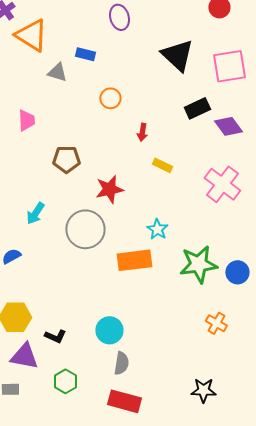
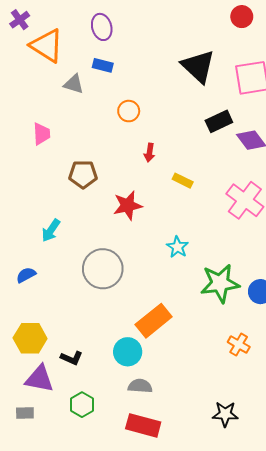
purple ellipse: (119, 17) -> (102, 27), moved
red arrow: (142, 132) -> (149, 153), moved
gray circle: (85, 229) -> (103, 269), moved
orange rectangle: (134, 260) -> (154, 321), moved, turned -32
gray semicircle: (121, 363) -> (140, 386), turned -95

